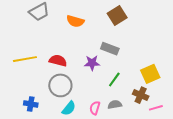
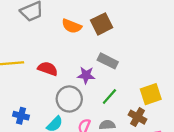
brown square: (117, 15) -> (102, 24), moved
gray circle: (60, 85) -> (69, 99), moved
blue cross: (31, 104) -> (21, 116), moved

